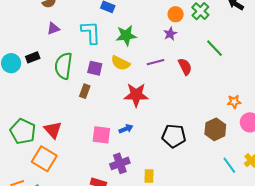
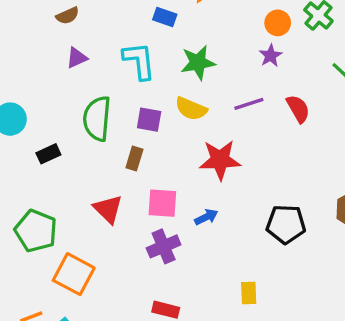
black rectangle: (33, 57) -> (48, 154), moved
red triangle: (53, 130) -> (108, 209), moved
pink square: (101, 135) -> (162, 203), moved
purple cross: (120, 163) -> (164, 246), moved

